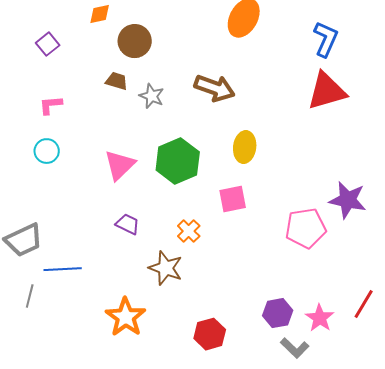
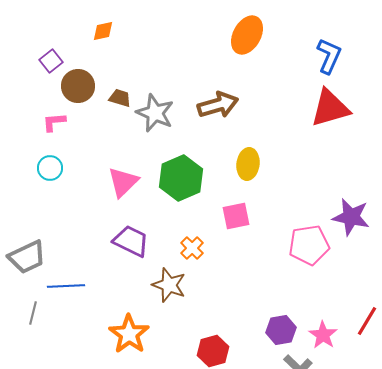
brown circle: (135, 41) -> (78, 86), moved
brown arrow: (215, 88) -> (218, 105), turned -36
gray star: (152, 96) -> (155, 113), size x1.5
purple trapezoid: (128, 224) -> (131, 241), size x1.5

